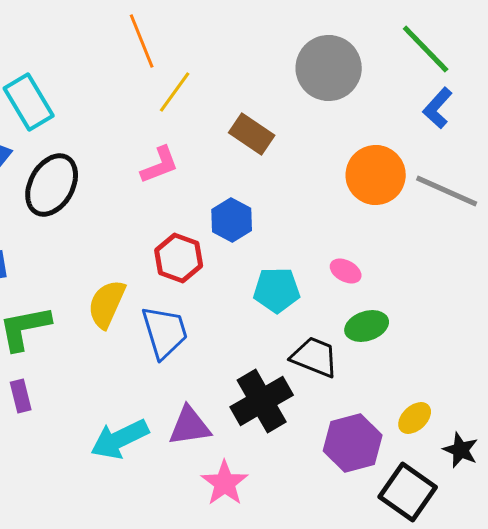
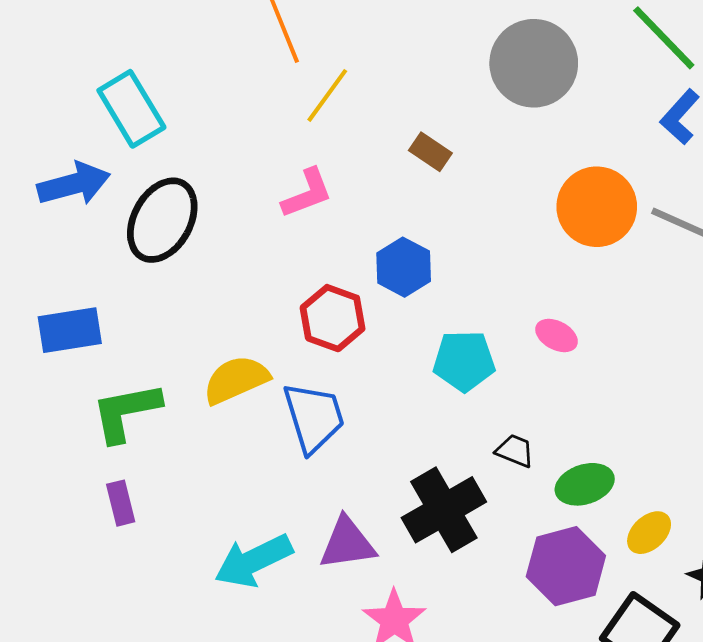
brown rectangle: (252, 134) -> (430, 152), size x0.7
yellow semicircle: (107, 304) -> (236, 380), turned 42
green ellipse: (367, 326) -> (585, 484), moved
black trapezoid: (315, 357) -> (515, 451), size x0.6

